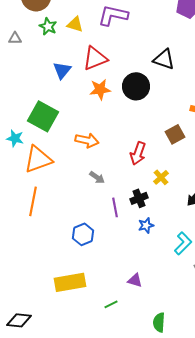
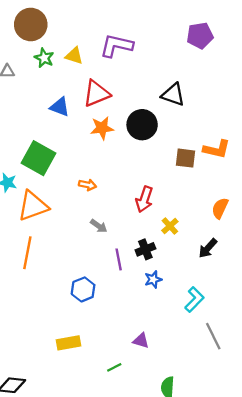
blue triangle: (62, 70) -> (60, 107), turned -48
brown square: (175, 134) -> (185, 158), moved, turned 36
orange arrow: (87, 140) -> (88, 185), size x0.7
yellow rectangle: (70, 282) -> (69, 343), size x0.7

